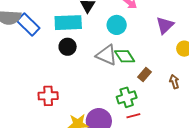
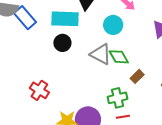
red cross: (48, 96) -> (39, 90), turned 30

